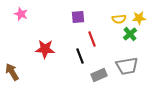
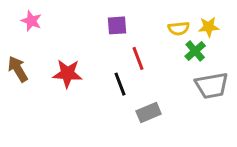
gray trapezoid: (127, 66) -> (212, 86), moved
brown arrow: (12, 72) -> (18, 69), moved

